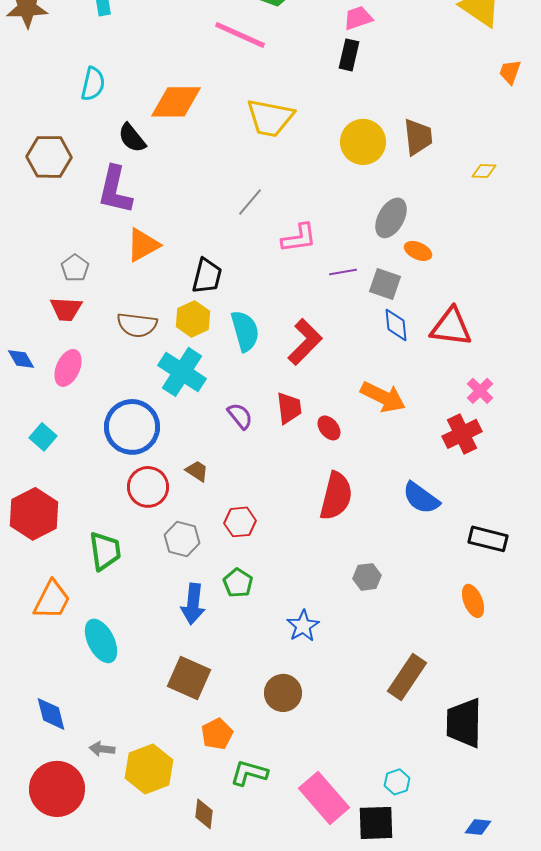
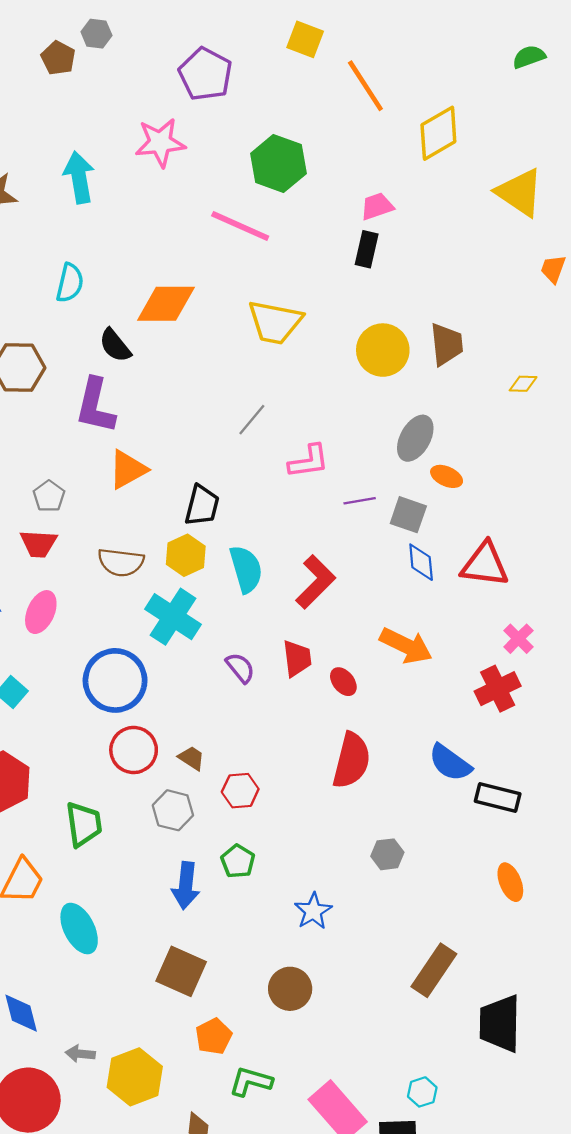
brown trapezoid: (197, 471) -> (192, 758), moved
black rectangle: (488, 539) -> (498, 798), moved

